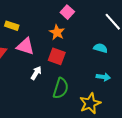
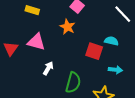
yellow rectangle: (12, 26) -> (32, 10), moved
red square: (57, 56) -> (94, 51), moved

